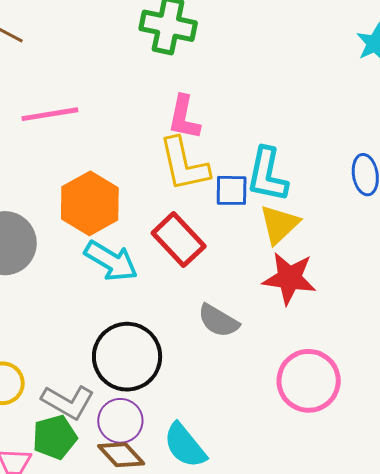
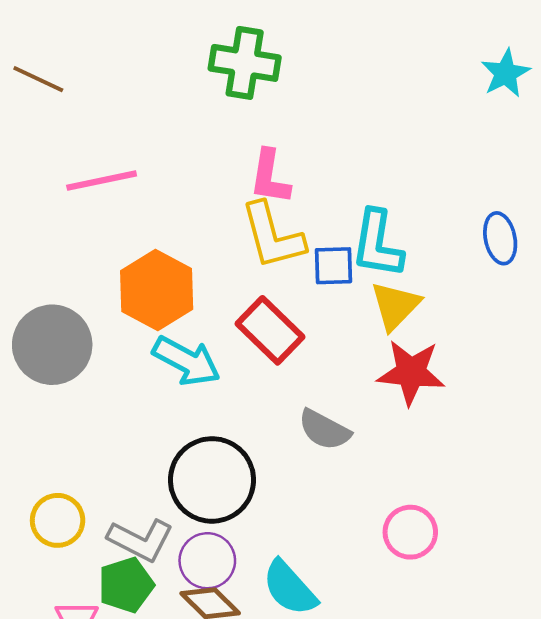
pink circle: (309, 381) -> (410, 532), moved, size x0.7

